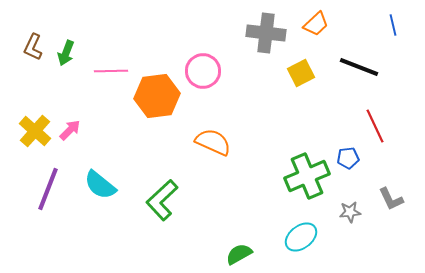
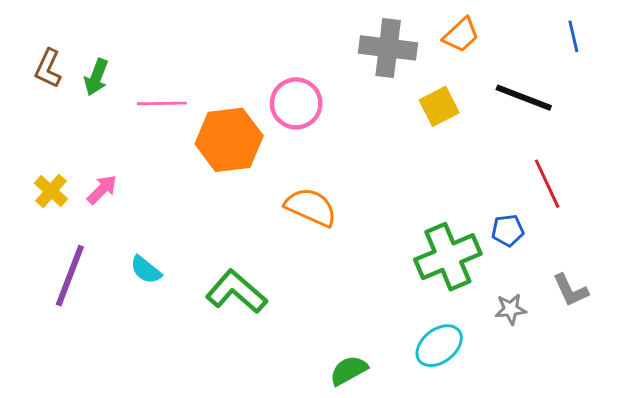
yellow cross: (35, 131) -> (51, 191), size x0.7
cyan semicircle: (100, 185) -> (146, 270), size x0.7
green L-shape: (162, 200) -> (236, 292), turned 84

